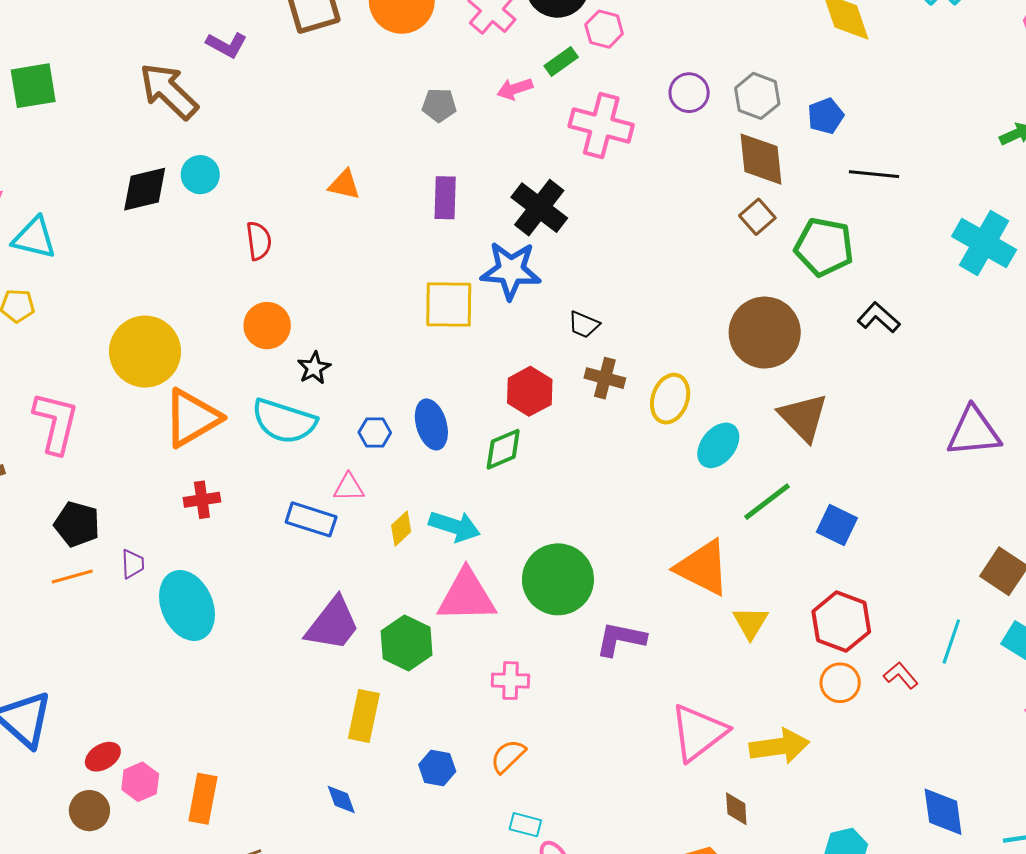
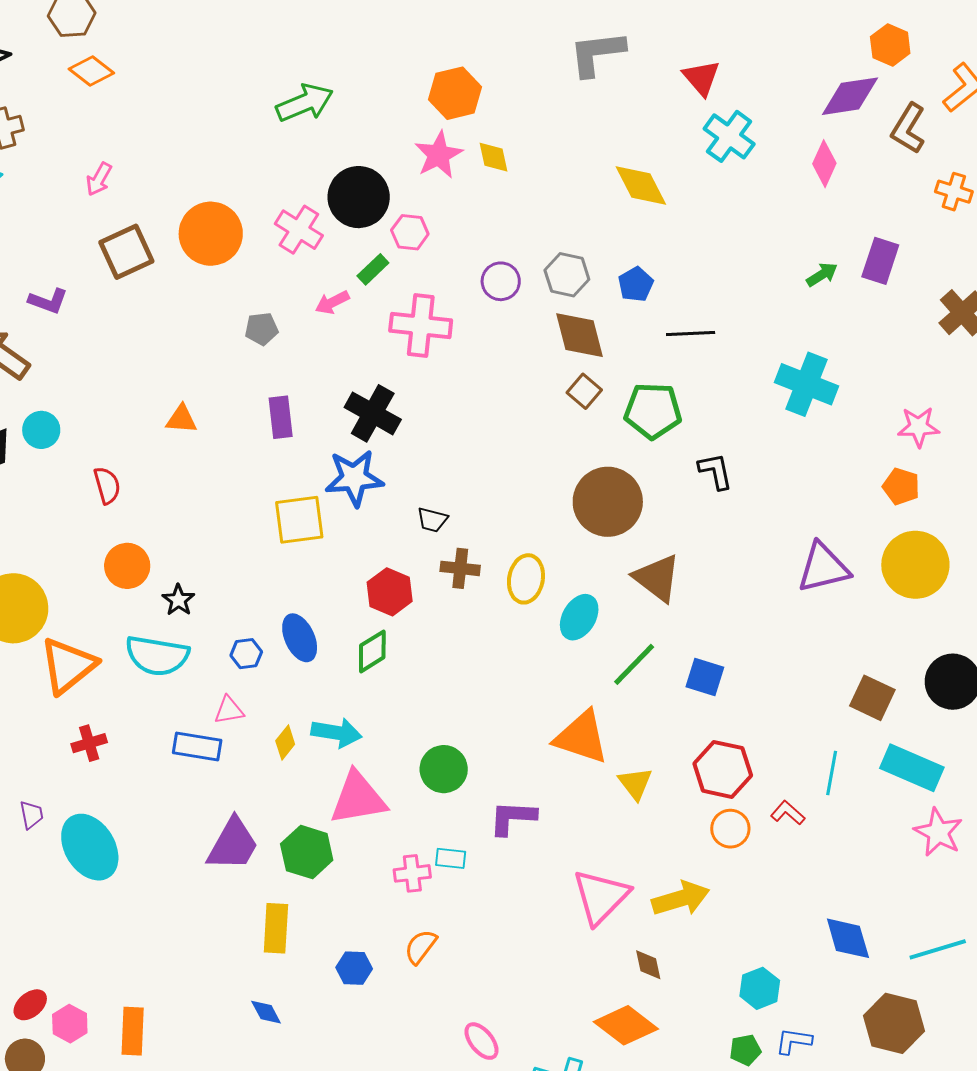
black L-shape: (879, 318) -> (715, 471), turned 45
green circle: (558, 579) -> (444, 769), size x0.7
cyan rectangle: (525, 825) -> (451, 858), moved

